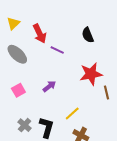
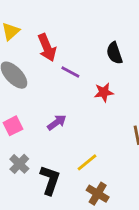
red star: (91, 74) -> (104, 92), moved, size x0.6
gray cross: (25, 125) -> (19, 164), moved

